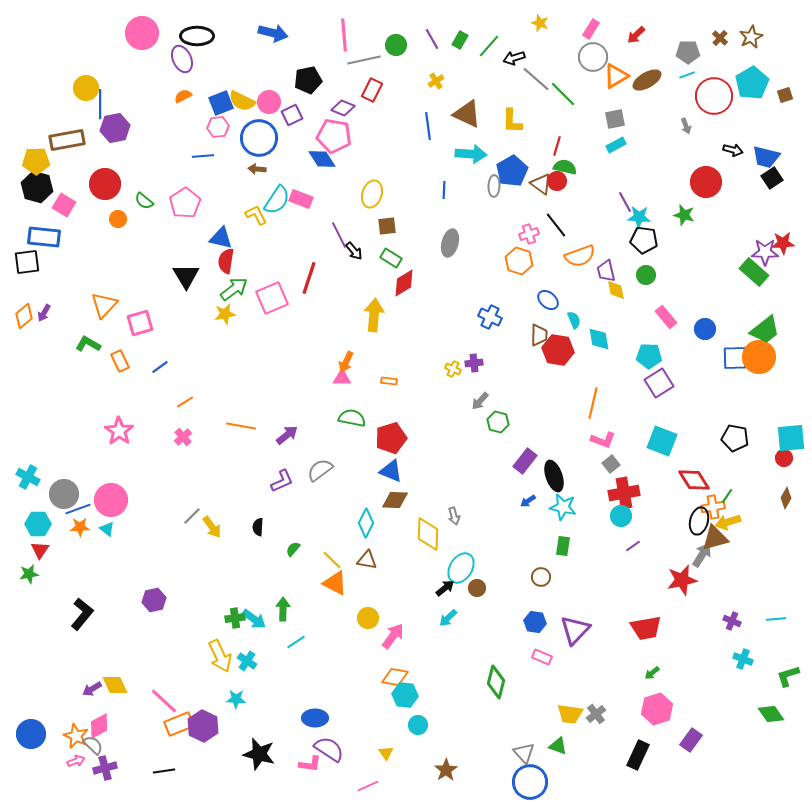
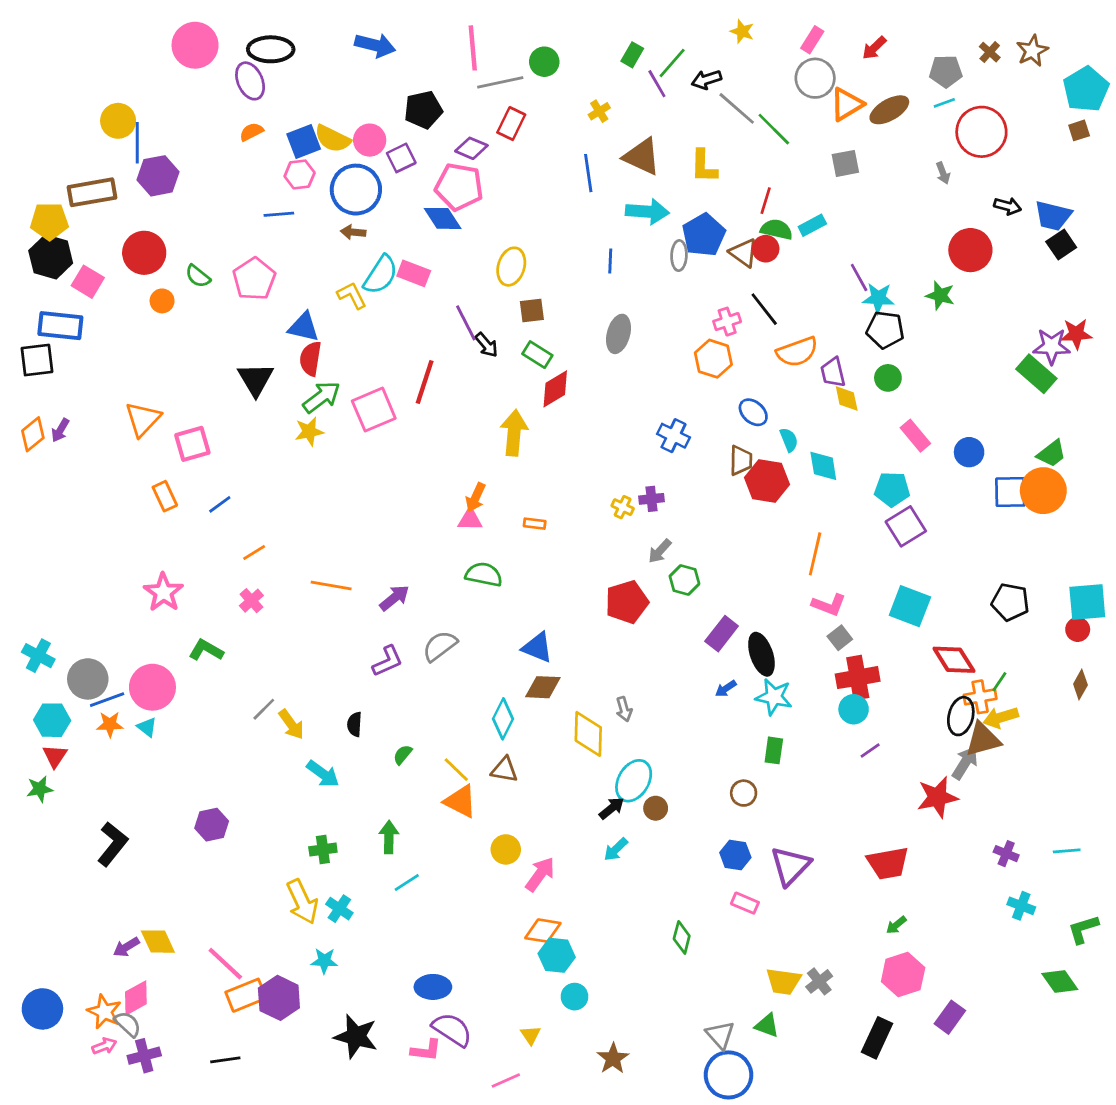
purple line: (432, 39) -> (657, 84), moved
cyan pentagon: (752, 83) -> (1086, 89), moved
cyan rectangle: (616, 145) -> (812, 225), moved
green trapezoid: (765, 330) -> (1052, 454), size x0.7
green L-shape: (88, 344) -> (206, 650), moved
red pentagon: (391, 438) -> (627, 602), moved
cyan arrow: (254, 619) -> (323, 774), moved
green diamond: (496, 682) -> (682, 937), size x0.7

